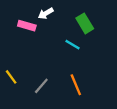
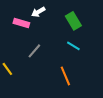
cyan line: (72, 45) -> (73, 46), moved
gray line: (41, 86) -> (34, 51), moved

